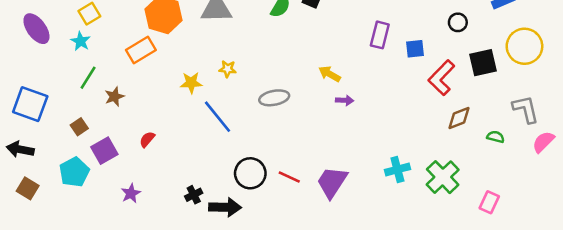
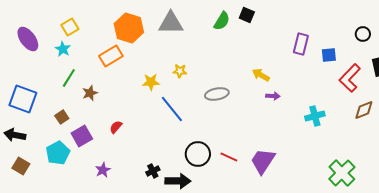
cyan cross: (397, 170) -> (315, 116), moved
green cross: (443, 177) -> (342, 173), moved

